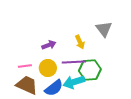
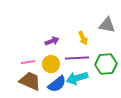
gray triangle: (104, 29) -> (107, 25), turned -42
green hexagon: (90, 70) -> (106, 64), moved

